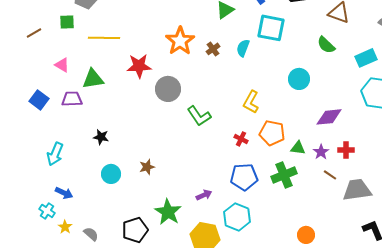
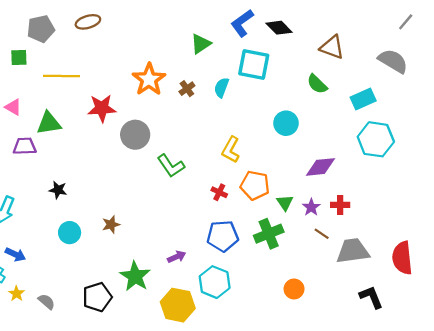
green triangle: (298, 148) -> (285, 203), turned 49
orange circle: (306, 235) -> (294, 289), moved

